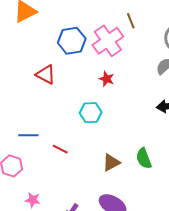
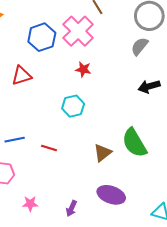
red triangle: (46, 75) -> (21, 76), turned -35
green semicircle: (144, 158) -> (134, 143), size x1.4

